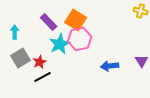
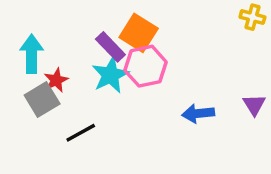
purple rectangle: (49, 22) -> (110, 47), moved
cyan arrow: (15, 32) -> (32, 54), size x1.5
red star: (40, 62) -> (56, 80), moved

